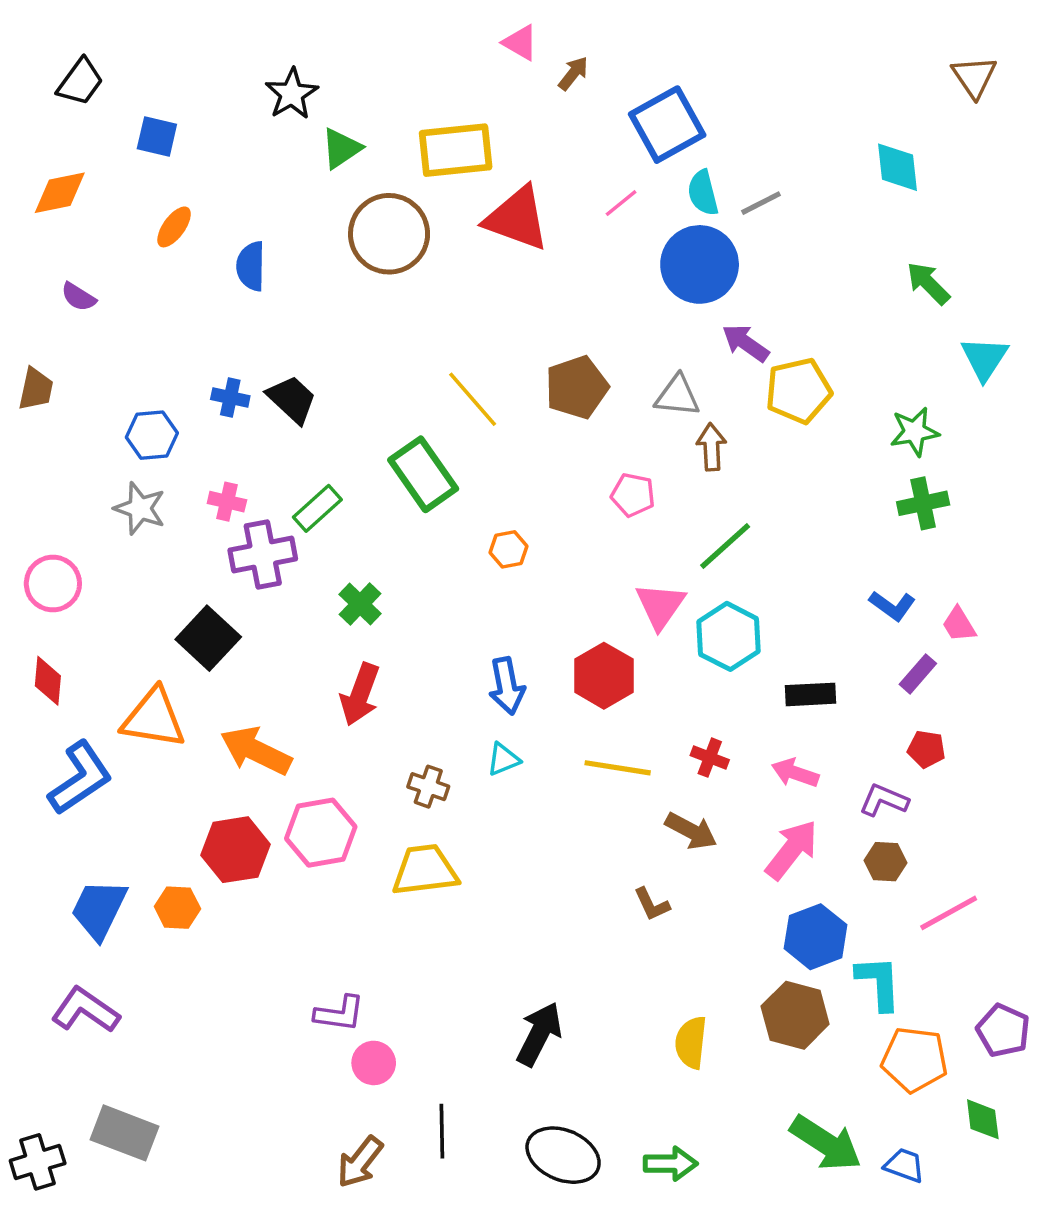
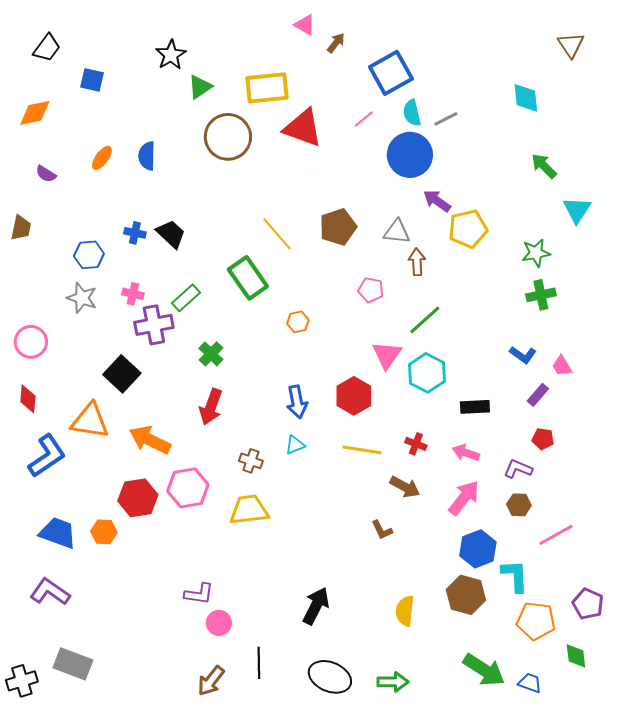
orange ellipse: (174, 227) -> (102, 158), moved
blue trapezoid: (99, 909) -> (58, 533), turned 84

